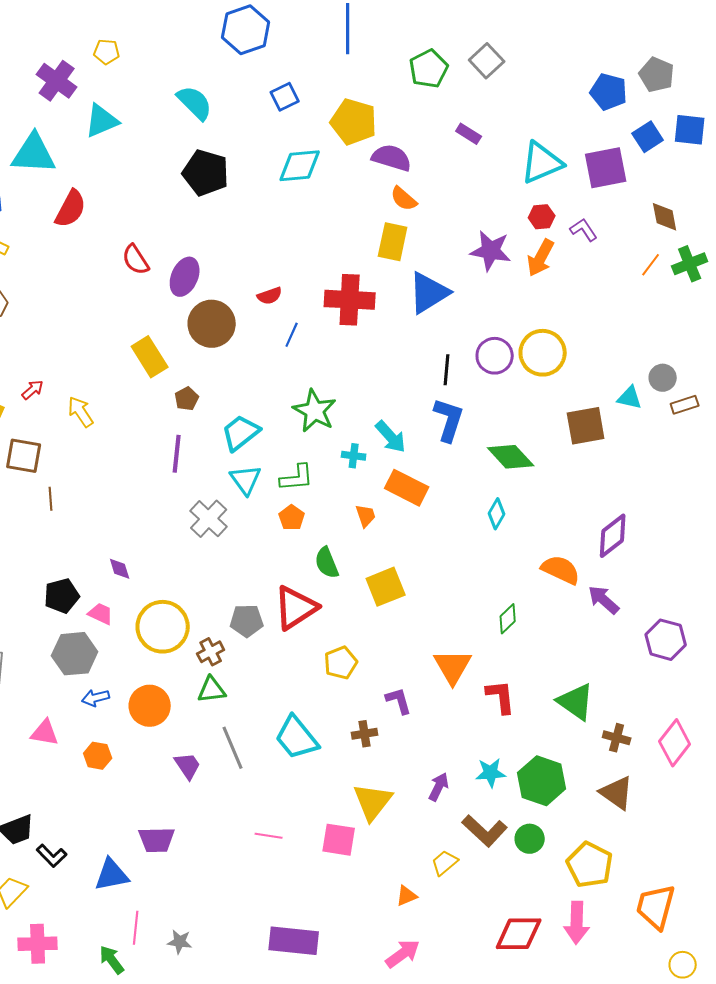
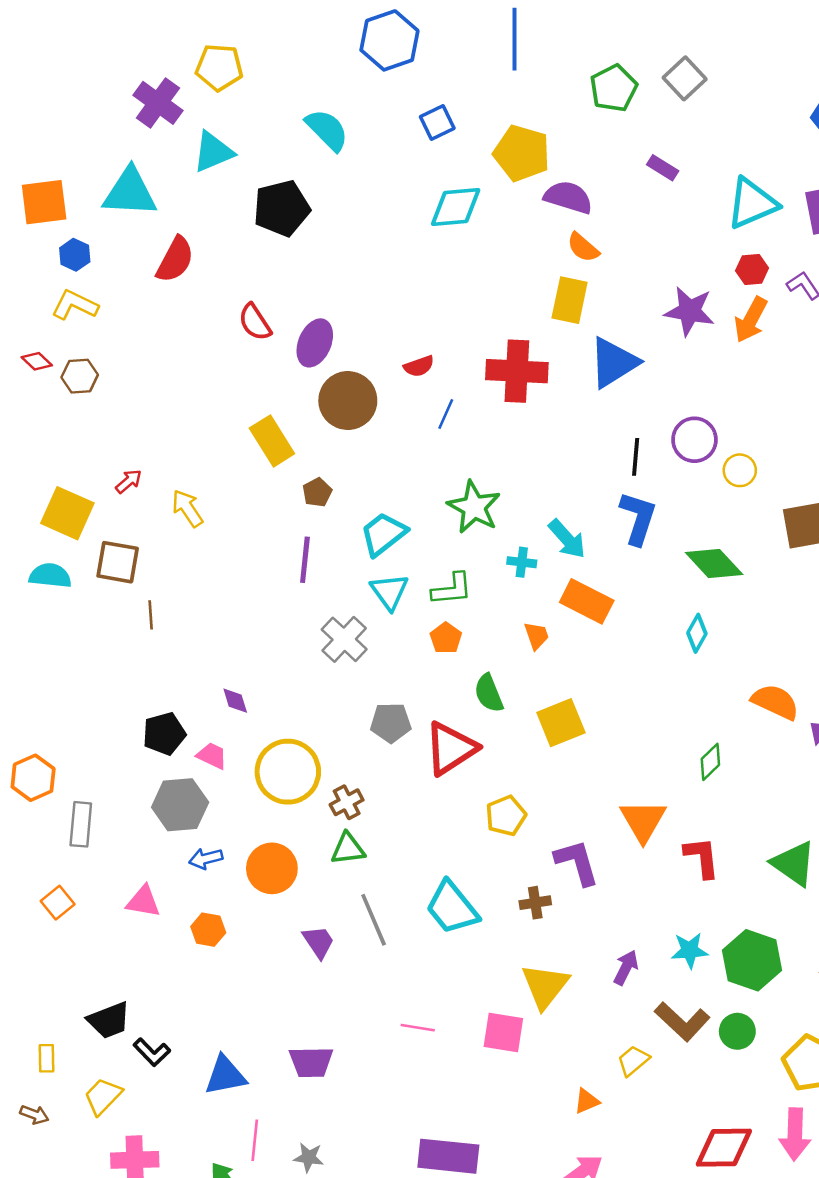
yellow pentagon: (107, 52) -> (219, 67), size x1.5
black pentagon: (206, 173) -> (282, 208), moved, turned -30
yellow circle: (543, 353) -> (740, 470), moved, size x0.6
gray pentagon: (247, 621) -> (391, 723), moved
purple L-shape: (399, 701) -> (577, 862), size x1.4
purple trapezoid: (157, 840) -> (311, 1062), moved

